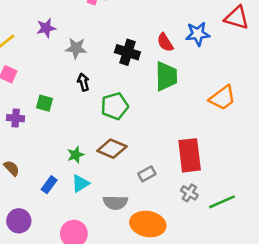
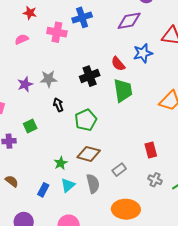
purple star: (46, 28) -> (25, 84), moved
black cross: (127, 52) -> (90, 76), turned -30
green square: (44, 103) -> (30, 126), turned -32
red rectangle: (190, 155) -> (151, 150), size x0.6
gray semicircle: (115, 203) -> (93, 184), moved, turned -96

